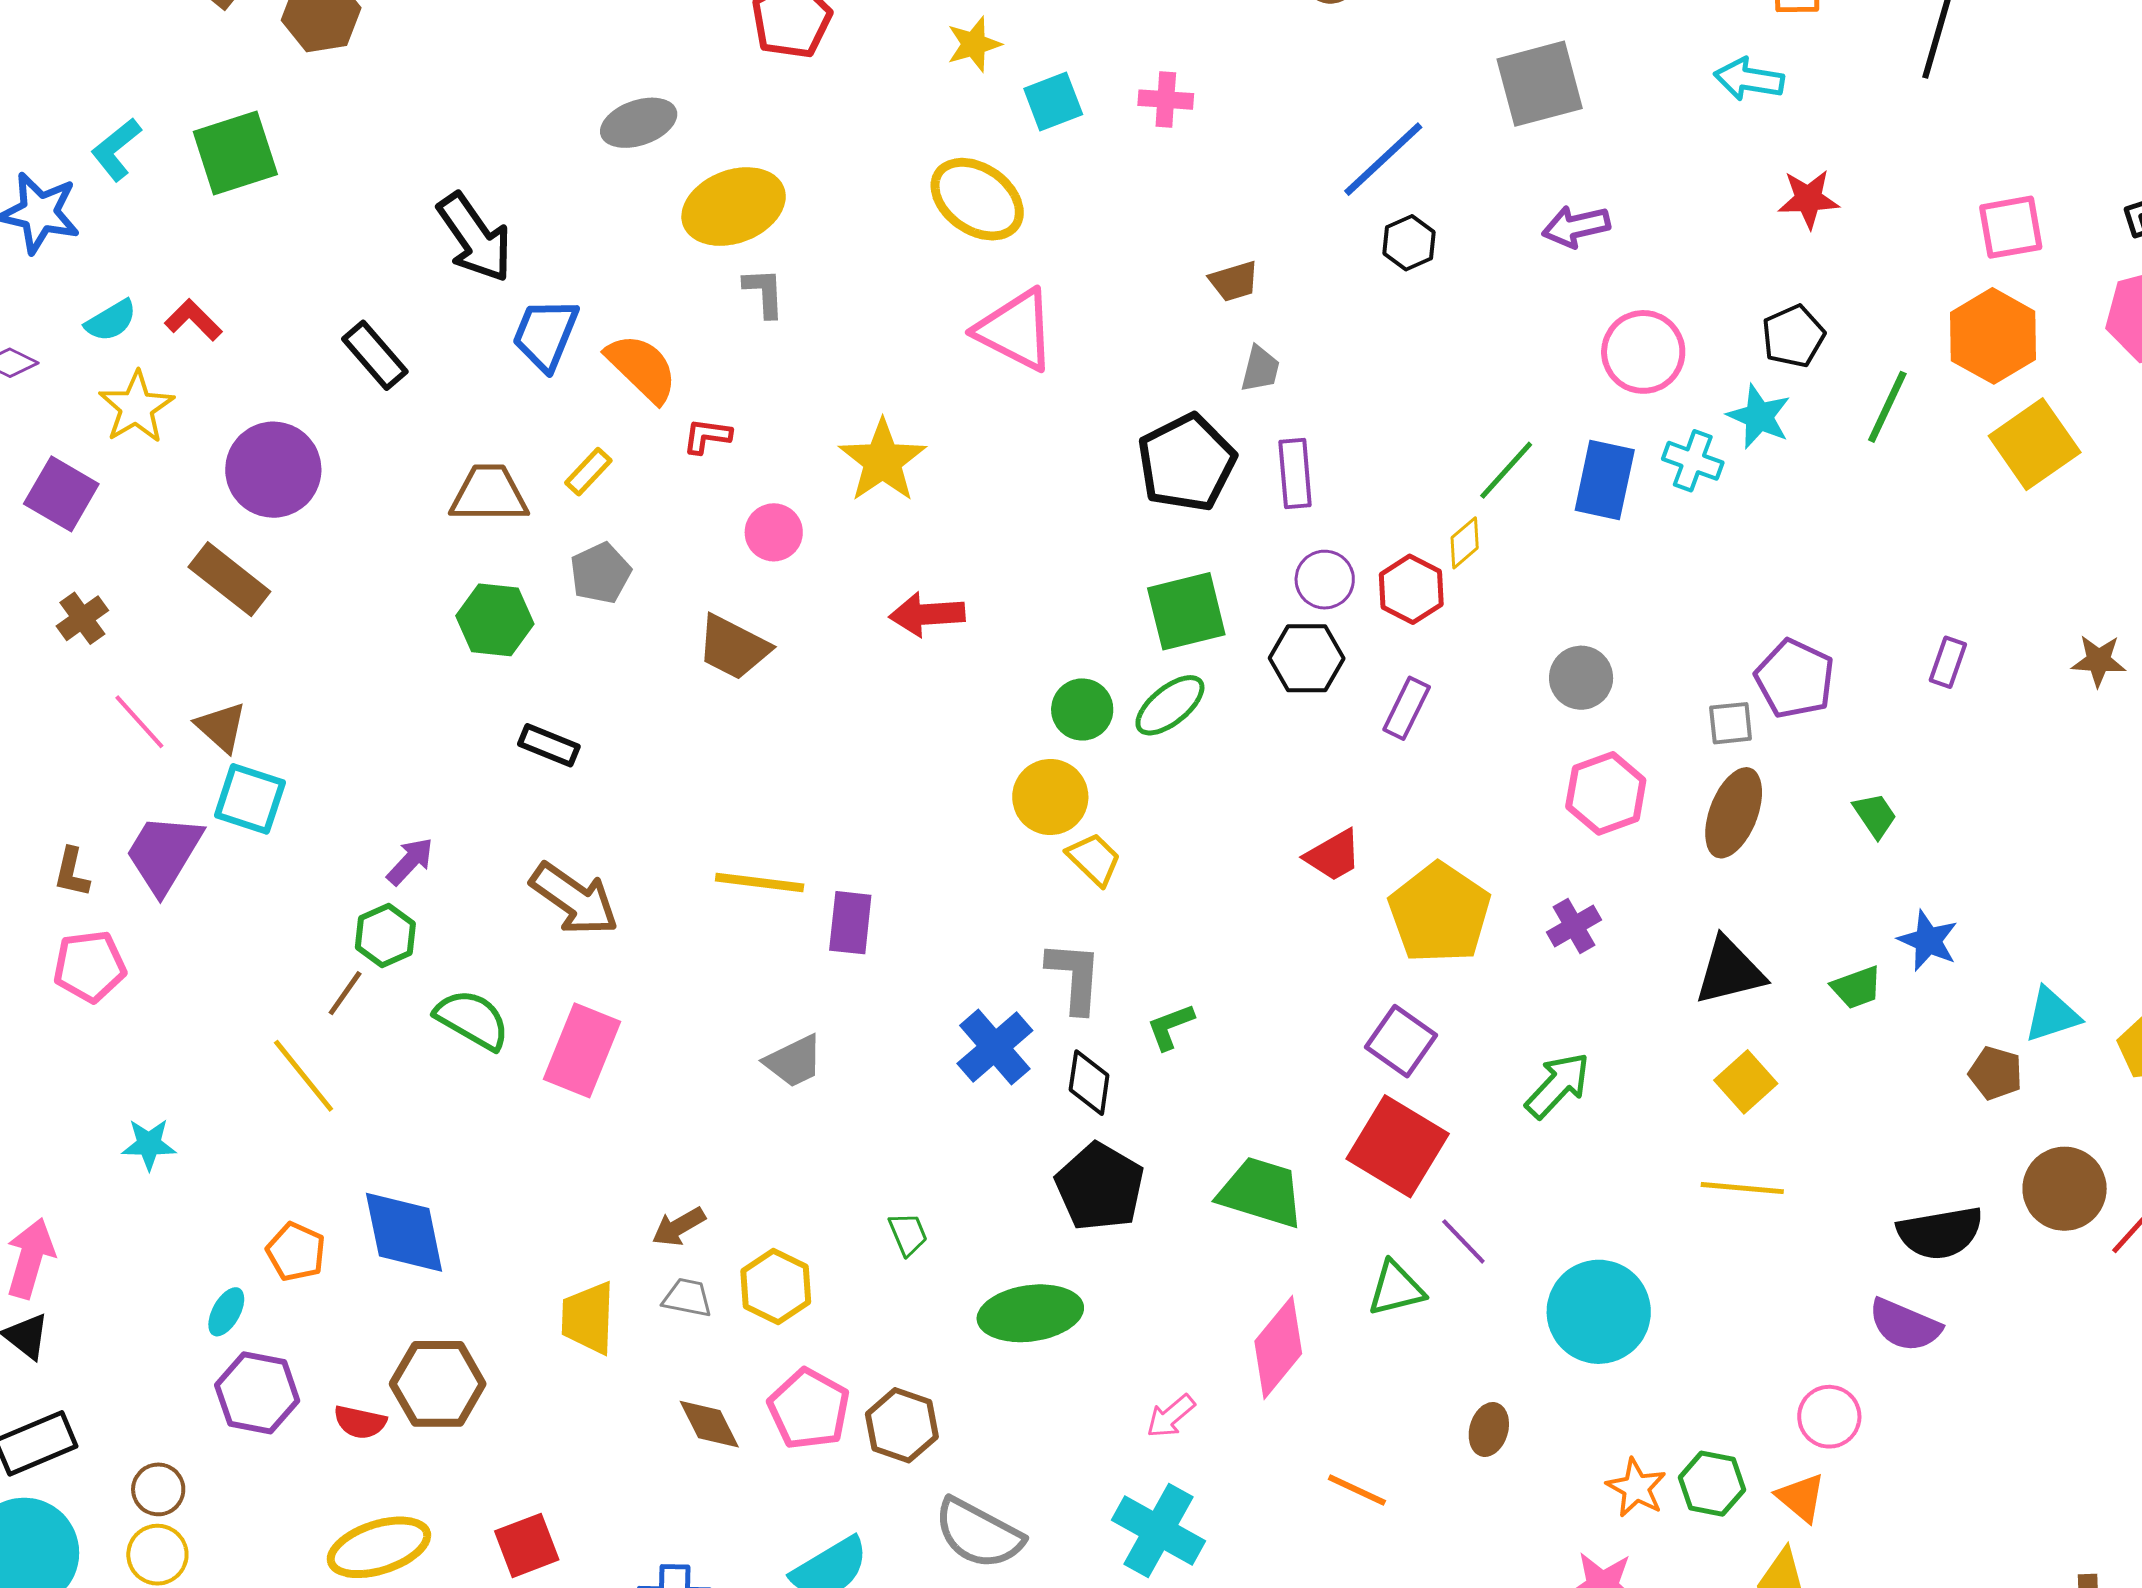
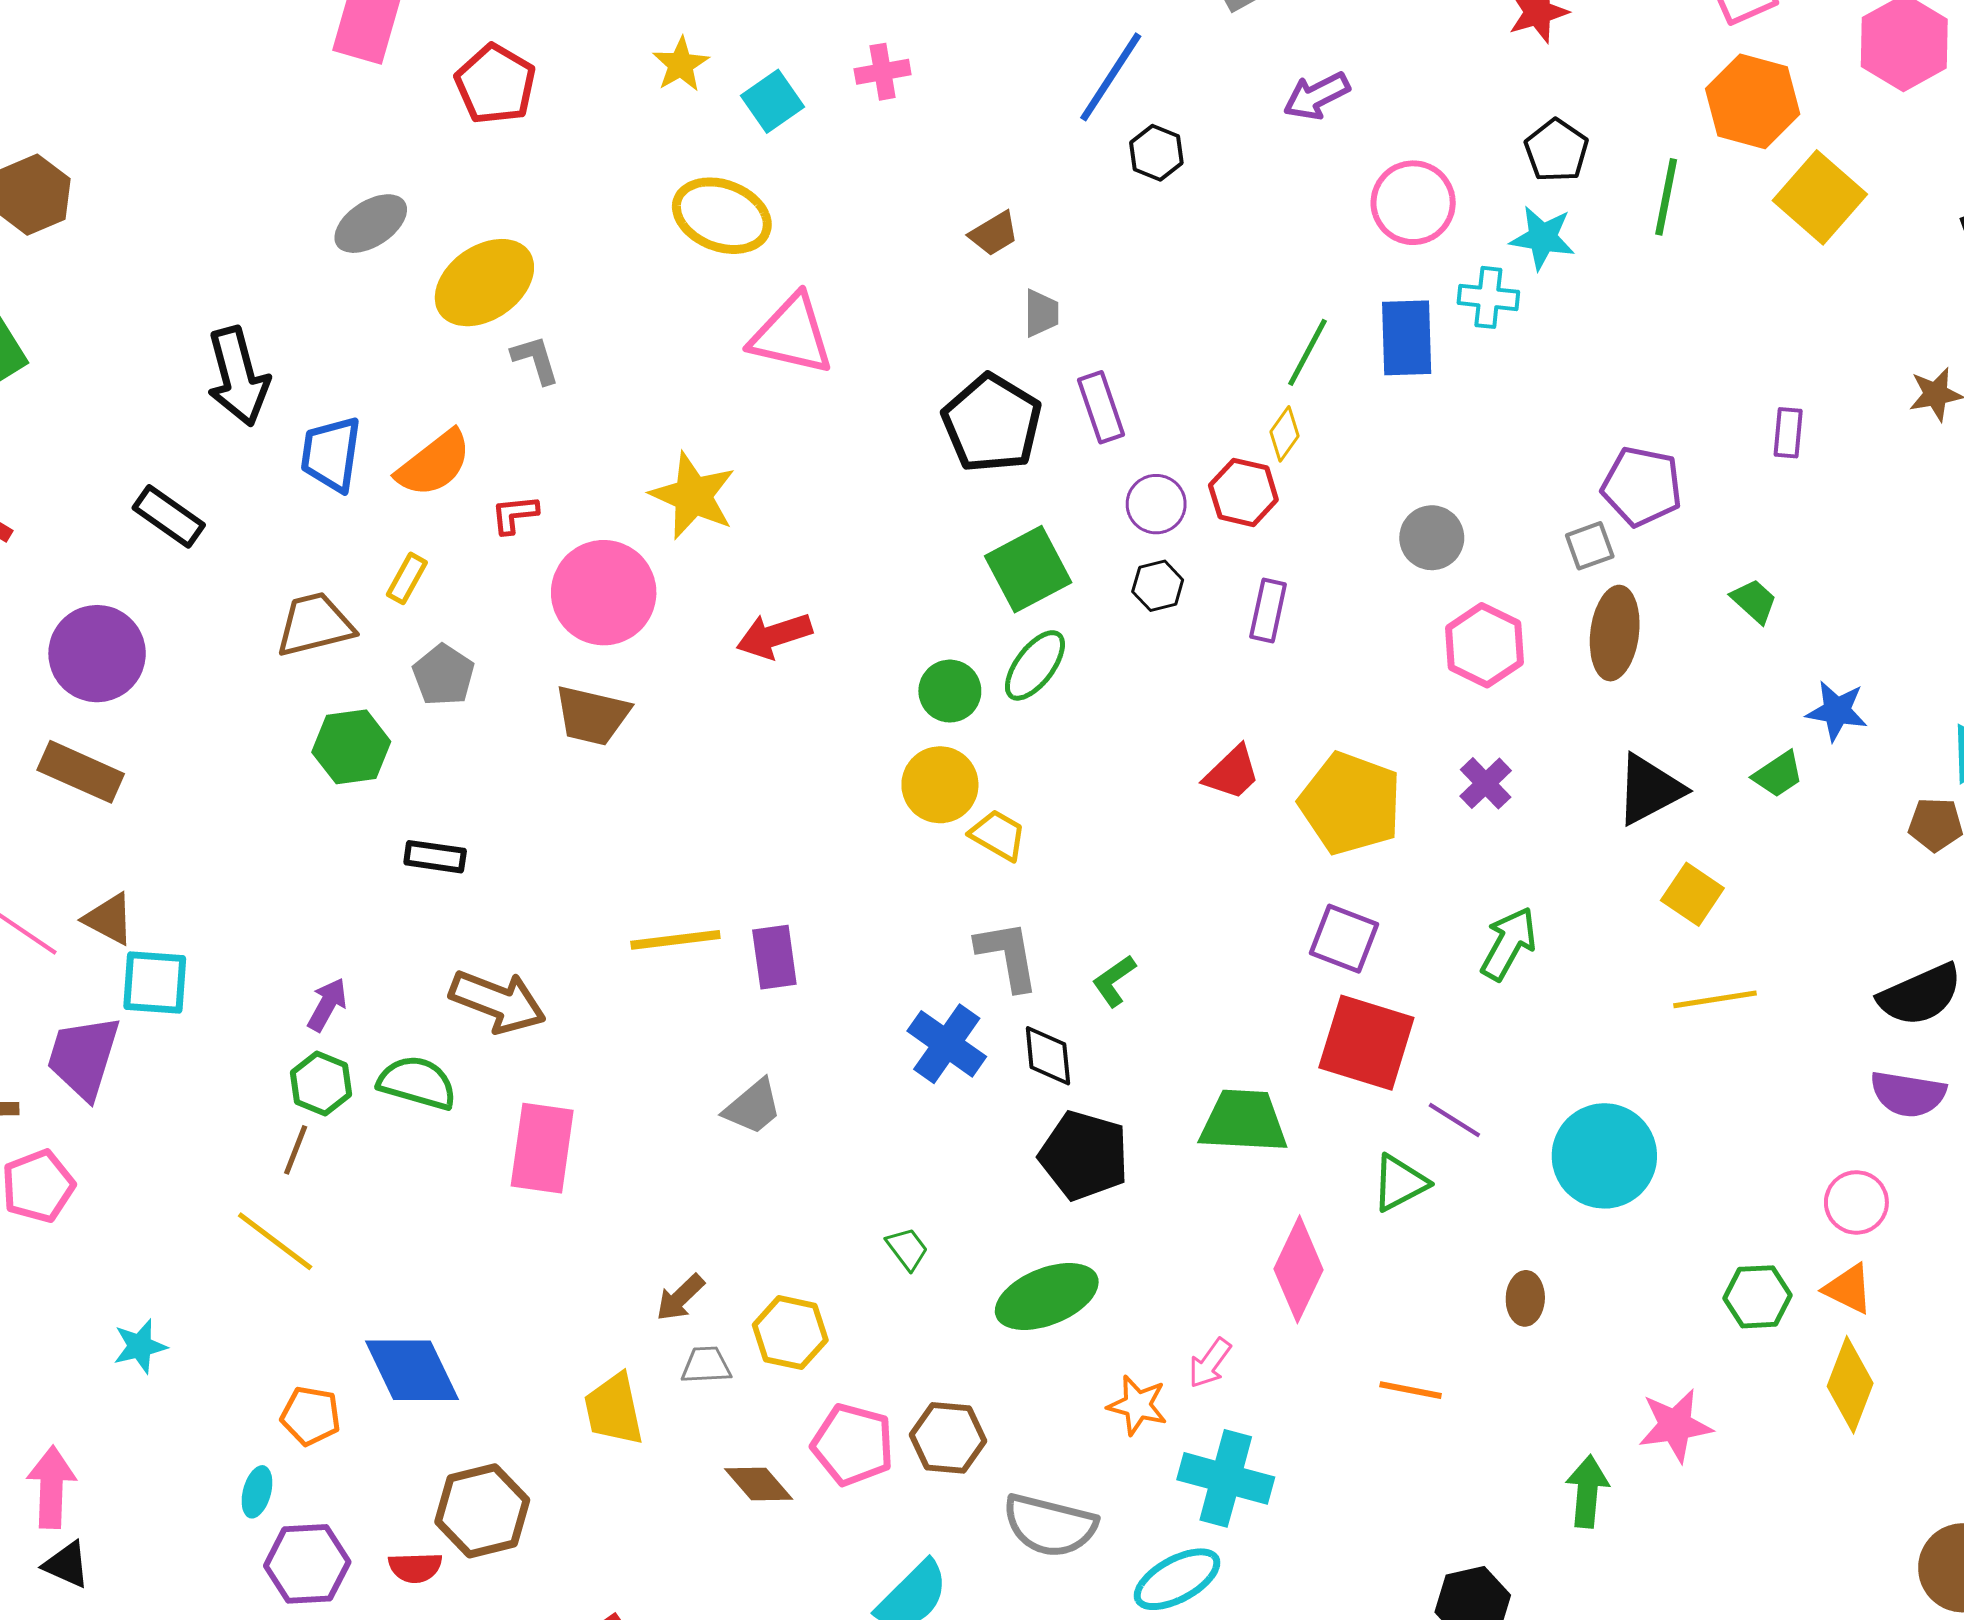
black arrow: (475, 238) -> (238, 376), turned 34
orange semicircle: (642, 368) -> (434, 464), turned 112
pink circle: (774, 532) -> (604, 593), size x1.8
black hexagon: (1307, 658) -> (1158, 586), size x0.7
green semicircle: (472, 1019) -> (417, 1083), moved
orange star: (1636, 1488) -> (1137, 1405), moved

